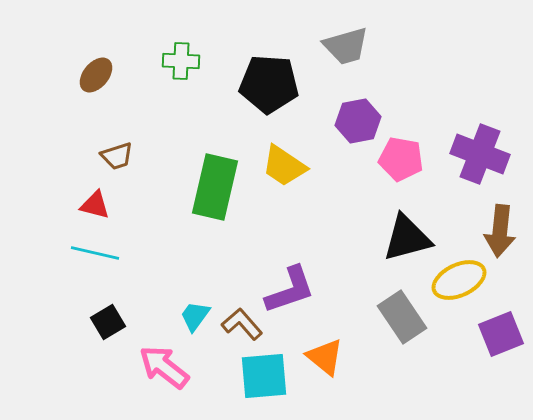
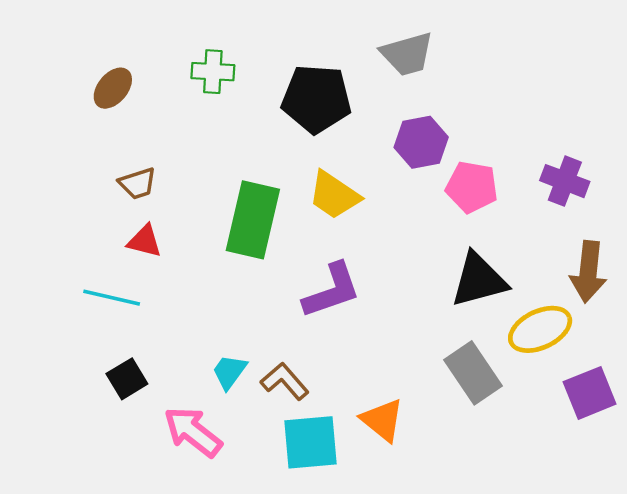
purple cross: (480, 154) -> (565, 181), size x0.7
red triangle: (95, 205) -> (145, 241), moved
purple L-shape: (290, 290) -> (332, 291), moved

